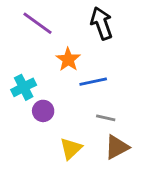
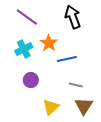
cyan cross: (24, 87) -> (24, 49), moved
brown triangle: (117, 147) -> (84, 106), turned -30

